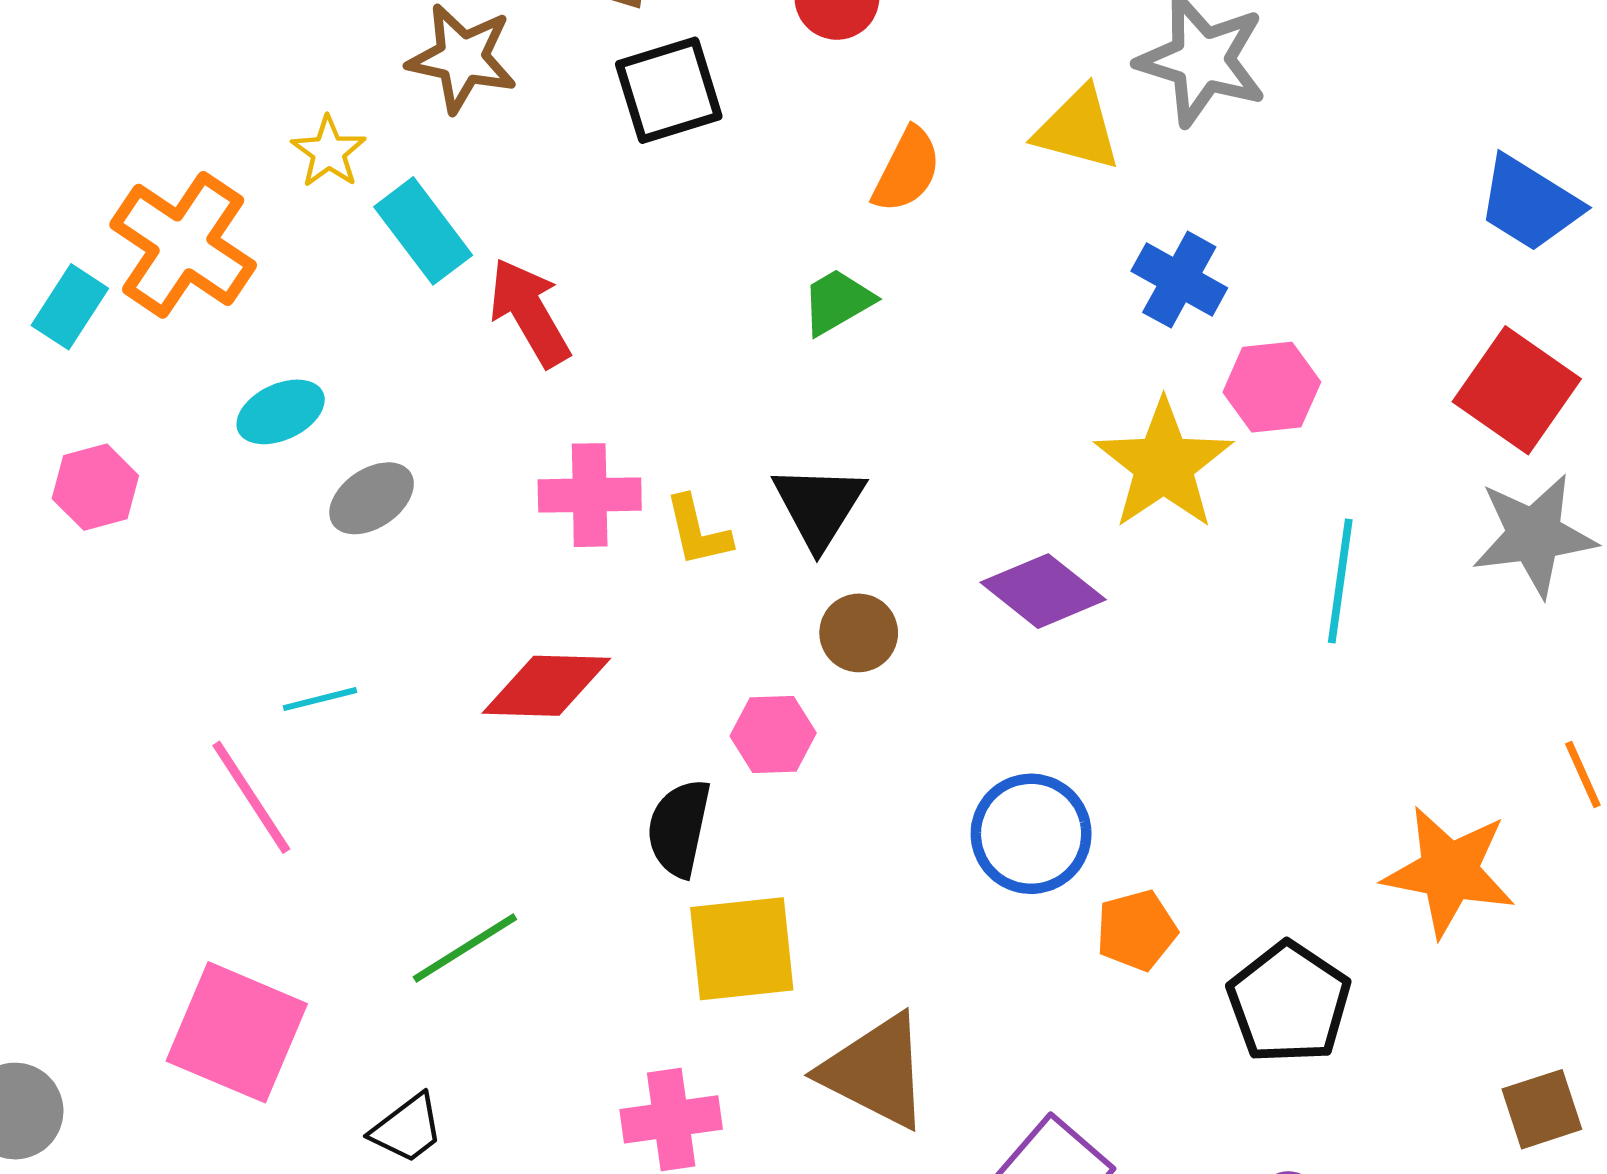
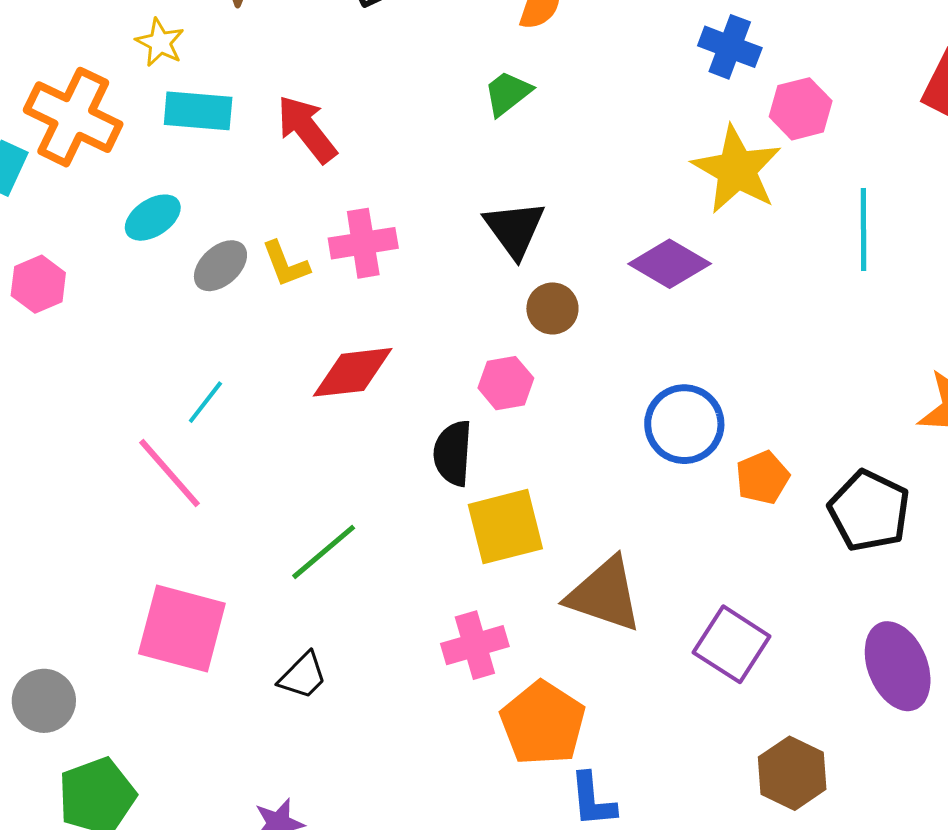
cyan rectangle: (423, 231) -> (198, 111), moved, turned -40
yellow L-shape: (698, 531) -> (285, 264), moved
cyan line: (320, 699) -> (205, 402), turned -30

